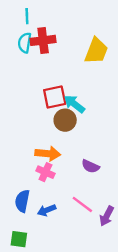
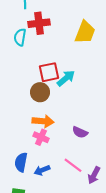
cyan semicircle: (25, 43) -> (20, 37), moved
cyan arrow: (74, 104) -> (66, 78), turned 102
brown circle: (65, 120) -> (40, 92), moved

